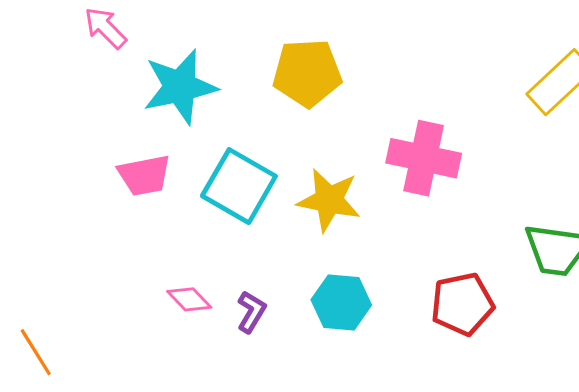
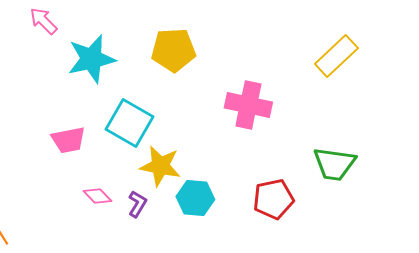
pink trapezoid: (144, 175) -> (68, 140), moved
yellow star: (329, 200) -> (160, 166), moved

